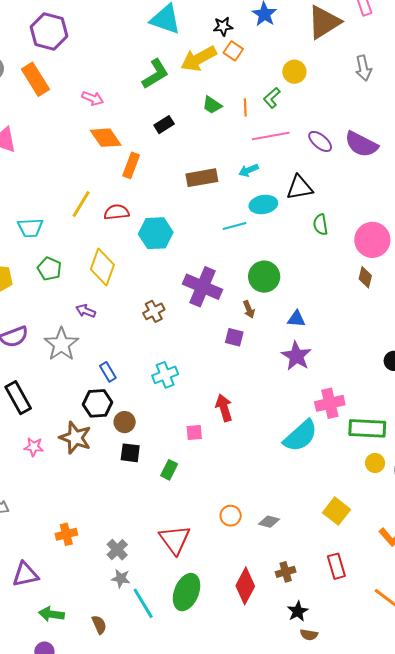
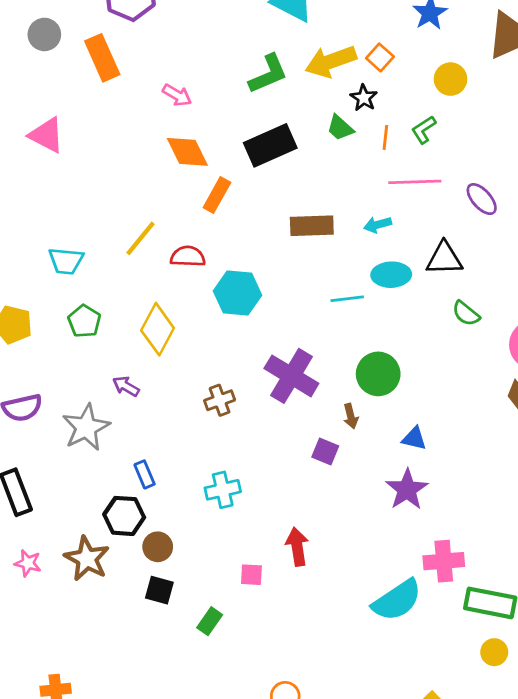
black star: (223, 26) -> (364, 98), moved, turned 30
yellow circle: (294, 72) -> (451, 79), moved
black rectangle: (164, 125) -> (270, 145), size x1.8
green semicircle: (320, 225) -> (466, 313), turned -50

